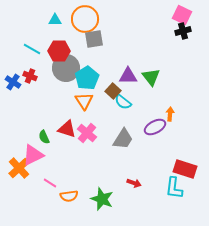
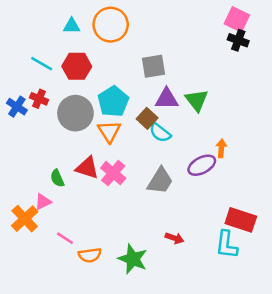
black cross: (183, 31) -> (238, 40), turned 35
gray square: (94, 39) -> (154, 66), moved
gray circle: (66, 68) -> (75, 113), moved
pink triangle: (33, 155) -> (43, 202), size x0.6

